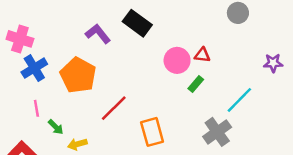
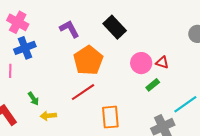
purple L-shape: (98, 34) -> (69, 29), moved
orange pentagon: (78, 75) -> (88, 60), moved
pink line: (36, 108) -> (10, 71), moved

